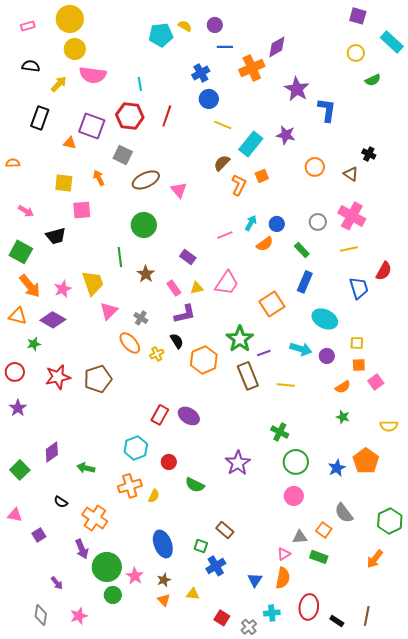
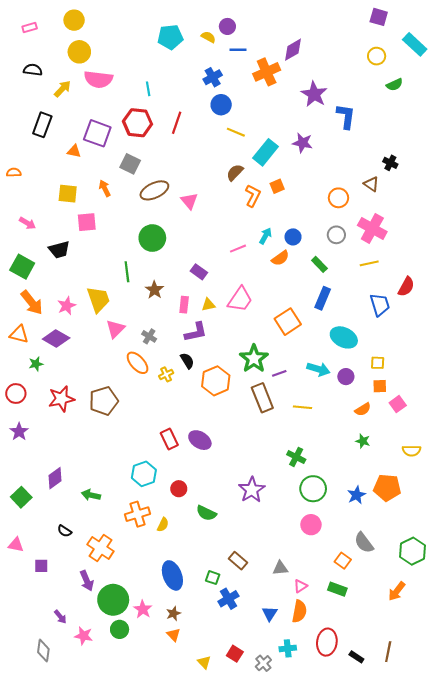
yellow circle: (70, 19) -> (74, 20), size x0.7
yellow semicircle: (185, 26) -> (208, 37), moved
orange circle: (315, 167) -> (338, 198), moved
pink rectangle: (174, 288) -> (184, 305), turned 42
red rectangle: (160, 415) -> (169, 439), turned -54
orange pentagon: (366, 461) -> (387, 488), turned -30
purple square: (39, 535) -> (41, 566), turned 32
gray triangle: (300, 537) -> (280, 568), moved
yellow triangle: (193, 594) -> (204, 662), moved, turned 40
pink star: (79, 616) -> (84, 636), moved, turned 30

